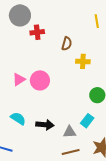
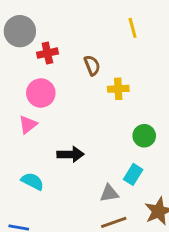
brown semicircle: (67, 44) -> (92, 65), turned -32
pink circle: (40, 80) -> (41, 93), moved
black arrow: (45, 125) -> (71, 154), moved

